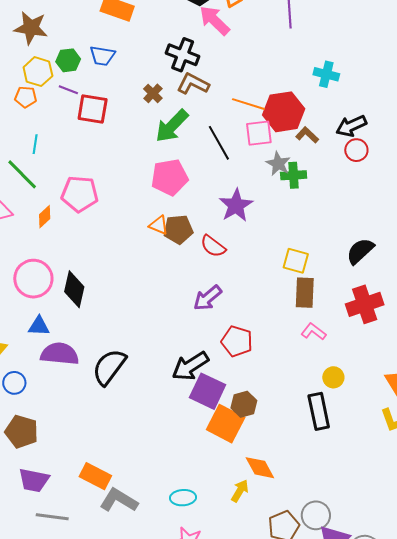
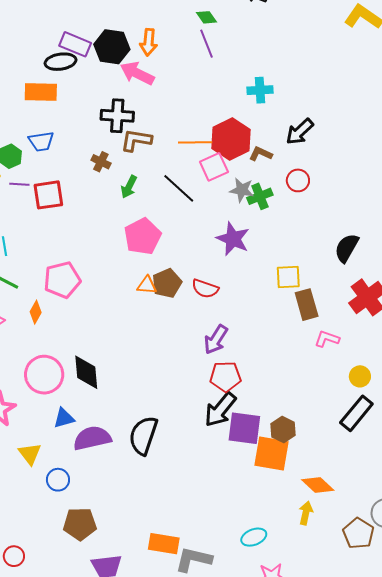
green arrow: (172, 126) -> (129, 187), size x0.6
red circle: (356, 150) -> (298, 180), moved
purple star: (236, 205) -> (233, 239), moved
red pentagon: (237, 341) -> (225, 377), moved
black rectangle: (319, 411) -> (356, 413), turned 69

